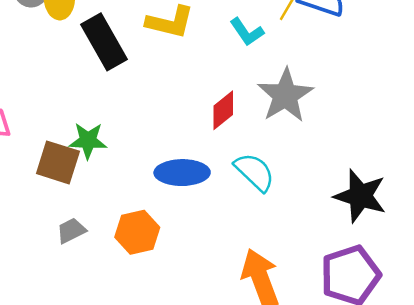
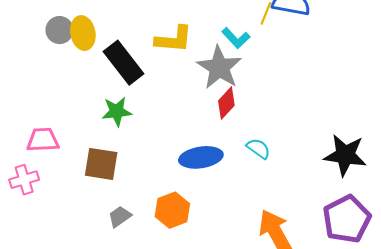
gray star: (285, 95) -> (219, 68), moved
green star: (88, 141) -> (117, 111), moved
cyan semicircle: (254, 172) -> (258, 148), size x0.7

